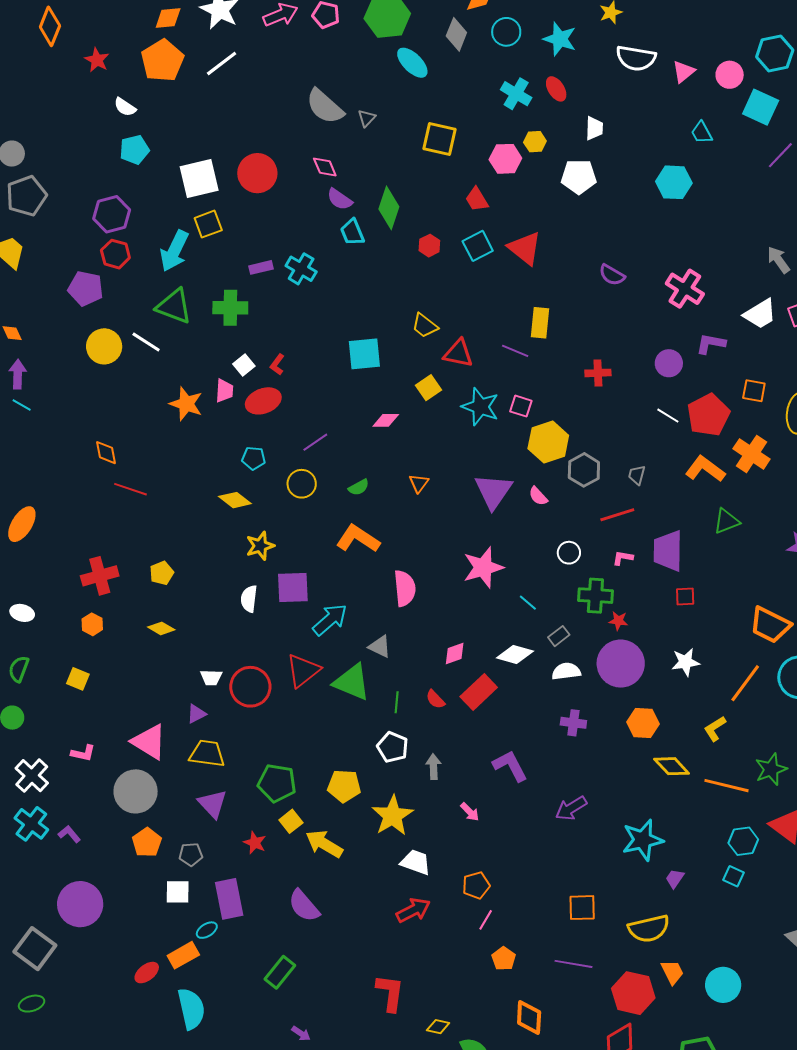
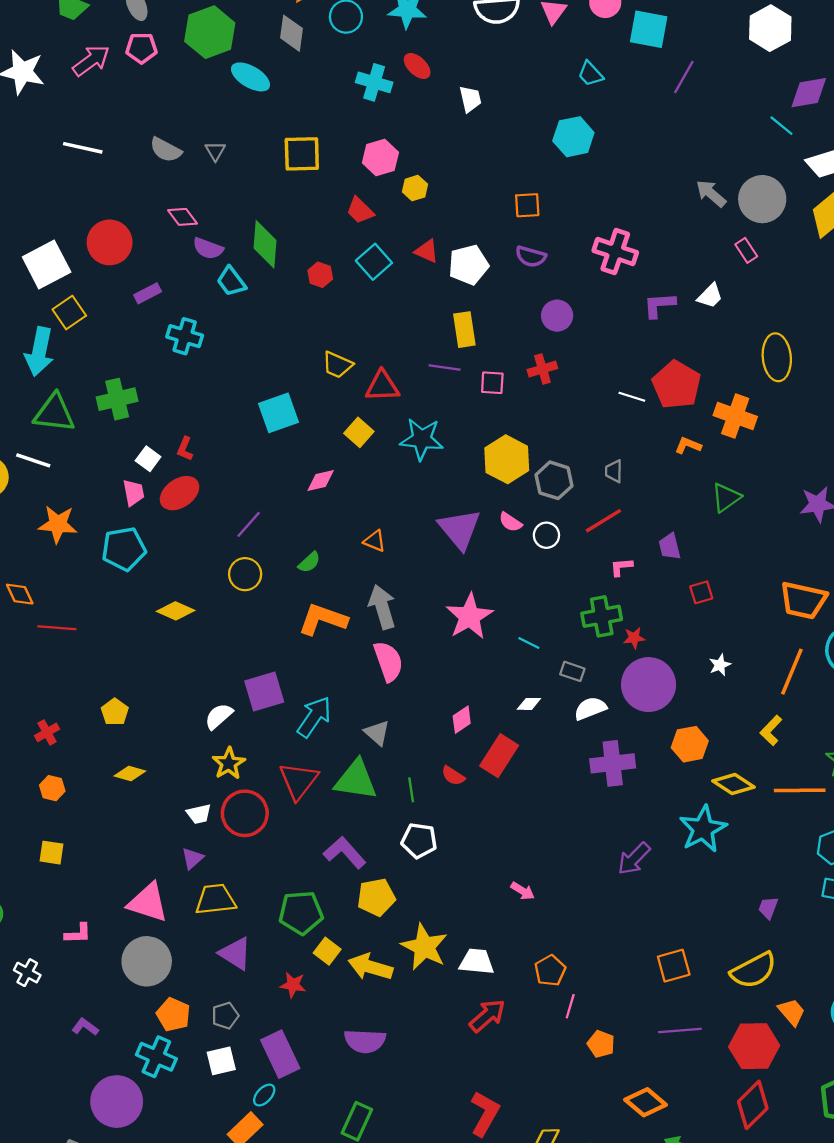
white line: (222, 63) -> (83, 148), moved, turned 64
gray semicircle: (325, 106) -> (166, 150), size x0.7
yellow hexagon: (535, 142) -> (415, 188), moved
white pentagon: (579, 177) -> (469, 265), moved
red triangle: (525, 248) -> (427, 251), size x0.6
purple rectangle: (261, 267) -> (148, 293), moved
white trapezoid: (760, 314) -> (710, 296), moved, size x0.7
purple circle: (669, 363) -> (557, 316), moved
orange square: (754, 391) -> (527, 205), moved
orange star: (186, 404) -> (58, 524), moved
pink square: (521, 406) -> (492, 383), moved
cyan pentagon: (254, 458) -> (124, 549), moved, size x1.6
orange L-shape: (705, 469) -> (688, 446), size x0.6
orange triangle: (419, 483) -> (375, 541), turned -30
yellow star: (260, 546) -> (229, 763), moved
purple trapezoid: (668, 551) -> (670, 546), size x0.6
white circle: (569, 553) -> (546, 535), moved
red cross: (100, 576) -> (47, 732), size x0.6
white semicircle: (249, 599) -> (219, 716), turned 56
gray rectangle: (559, 636) -> (572, 671), turned 70
gray triangle: (380, 647) -> (377, 733), turned 30
white diamond: (515, 654) -> (529, 704), size x0.6
white star: (685, 662) -> (720, 665), size x0.7
purple cross: (573, 723) -> (613, 763), size x1.5
purple L-shape: (510, 766) -> (345, 853), moved
gray arrow: (433, 767) -> (382, 607), moved, size x1.5
white cross: (32, 776) -> (27, 973), size x0.7
yellow star: (393, 816) -> (424, 947), moved
cyan cross: (31, 824) -> (156, 1057), moved
cyan star: (643, 840) -> (703, 829), moved
purple semicircle: (304, 906) -> (365, 1041), turned -33
red L-shape: (390, 993) -> (485, 1114), turned 36
orange diamond: (529, 1018) -> (646, 1102), turned -39

